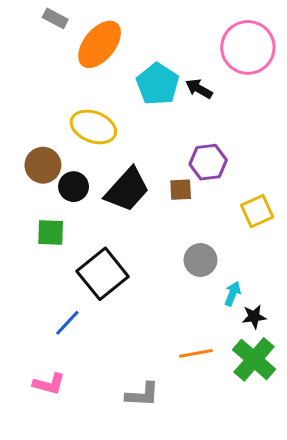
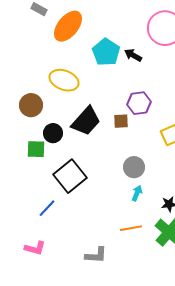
black circle: (74, 187) -> (53, 133), moved
cyan arrow: (233, 294) -> (137, 193), moved

